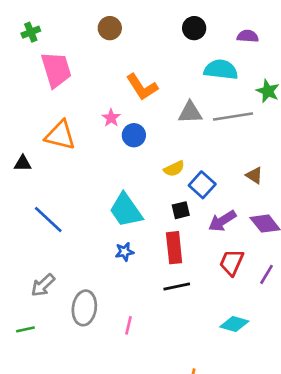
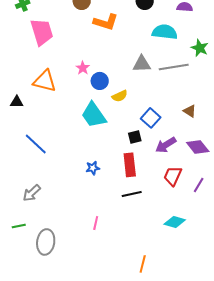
orange L-shape: (142, 87) -> (106, 22), moved, turned -40
yellow semicircle: (174, 169) -> (120, 96), moved
cyan trapezoid: (126, 210) -> (94, 115), moved
gray ellipse: (84, 308) -> (46, 242), moved

